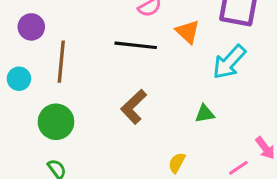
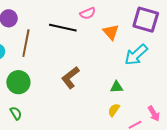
black line: (136, 45) -> (63, 28), moved
yellow semicircle: (177, 163) -> (114, 110), moved

